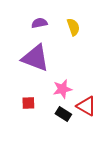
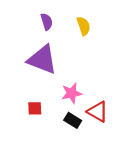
purple semicircle: (39, 23) -> (47, 22), turned 84

